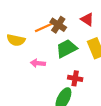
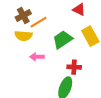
brown cross: (58, 25) -> (23, 15), moved, turned 35
yellow semicircle: (16, 40) -> (23, 36), moved

